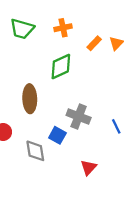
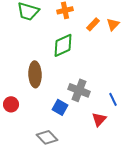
gray diamond: (35, 151) -> (47, 137), moved, turned -35
red triangle: (89, 167) -> (99, 119), moved

